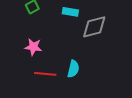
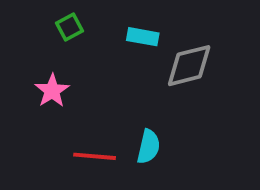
pink star: (33, 47) -> (52, 91), moved, turned 30

